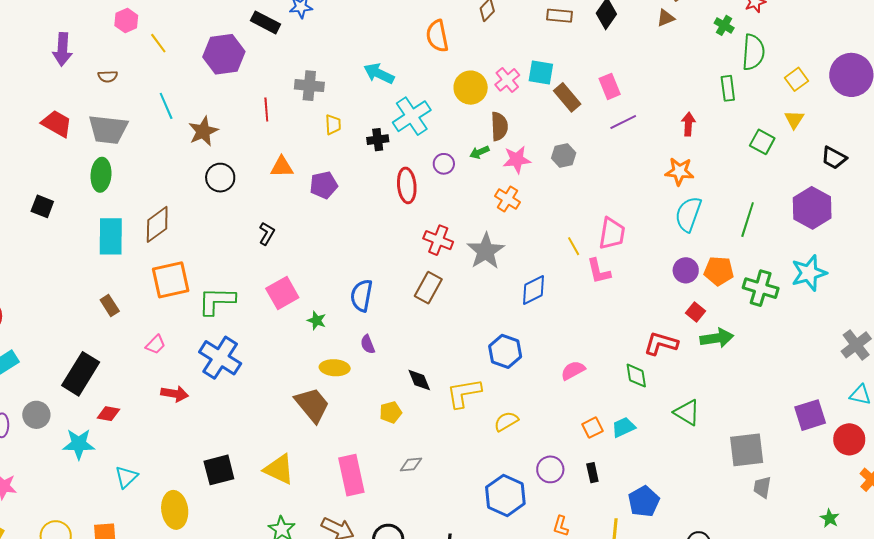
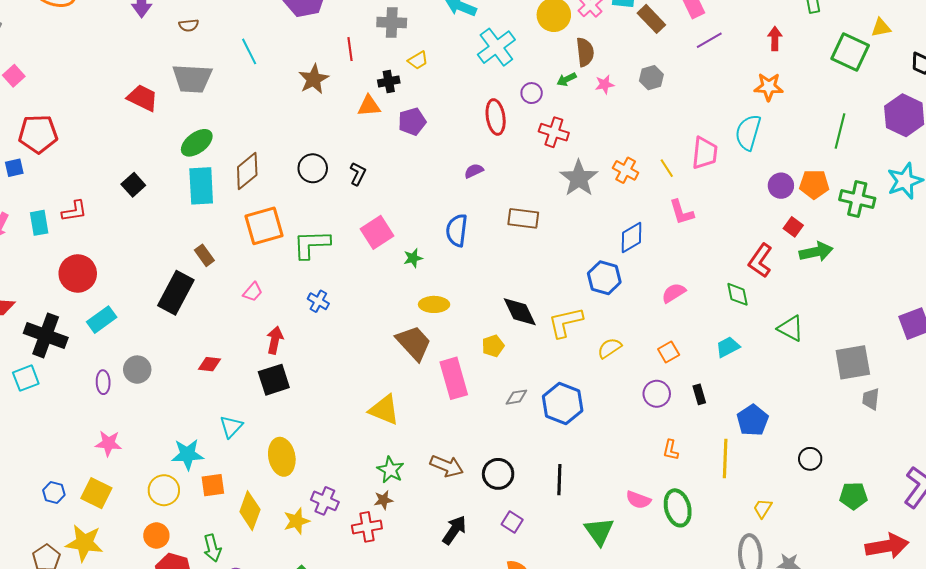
yellow triangle: (794, 119) -> (881, 28), turned 50
red trapezoid: (57, 124) -> (143, 98), moved
yellow trapezoid: (333, 125) -> (418, 60), turned 65
brown star: (203, 131) -> (314, 79), moved
black cross: (378, 140) -> (389, 81), moved
green square: (762, 142) -> (850, 52), size x1.5
pink star: (517, 160) -> (605, 84), size x0.7
green ellipse: (101, 175) -> (197, 143), moved, turned 52
black circle: (220, 178) -> (313, 168), moved
orange cross: (507, 199) -> (626, 170), moved
black square: (42, 206) -> (133, 185), moved, turned 30
cyan semicircle: (688, 214) -> (748, 132), moved
red cross: (438, 240) -> (554, 132), moved
pink L-shape: (599, 271) -> (681, 212), moved
brown rectangle: (428, 288) -> (523, 218), turned 72
blue diamond: (533, 290) -> (631, 238), moved
green star: (317, 320) -> (413, 258), turned -30
red L-shape: (661, 343) -> (760, 261), turned -68
purple semicircle: (368, 344) -> (474, 171), moved, turned 90
blue cross: (220, 358) -> (318, 301), size x0.5
black rectangle: (81, 374) -> (176, 293), moved
black diamond: (419, 380) -> (520, 312), size x1.4
red arrow: (175, 394) -> (275, 340), turned -84
orange square: (592, 428) -> (669, 352), moved
cyan star: (79, 444) -> (187, 454), moved
black square: (219, 470) -> (274, 380), moved
pink rectangle: (351, 475) -> (454, 378), moved
blue hexagon: (505, 495) -> (563, 403), moved

